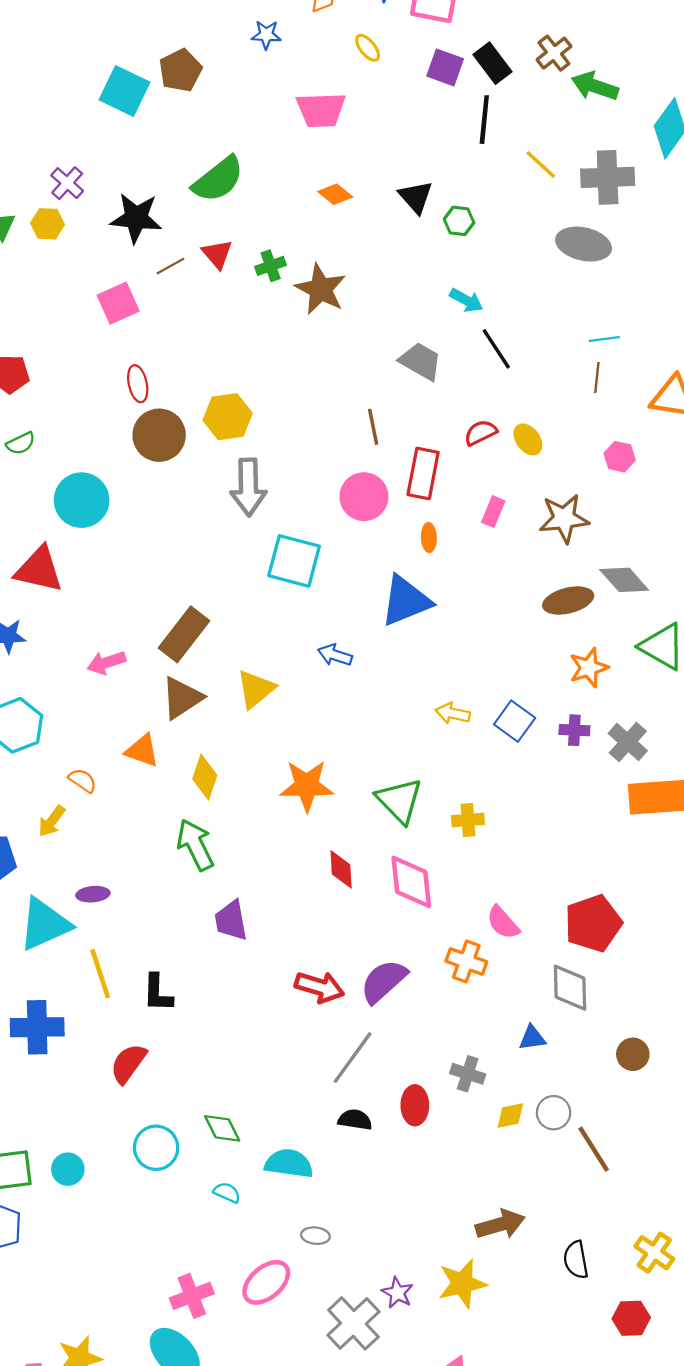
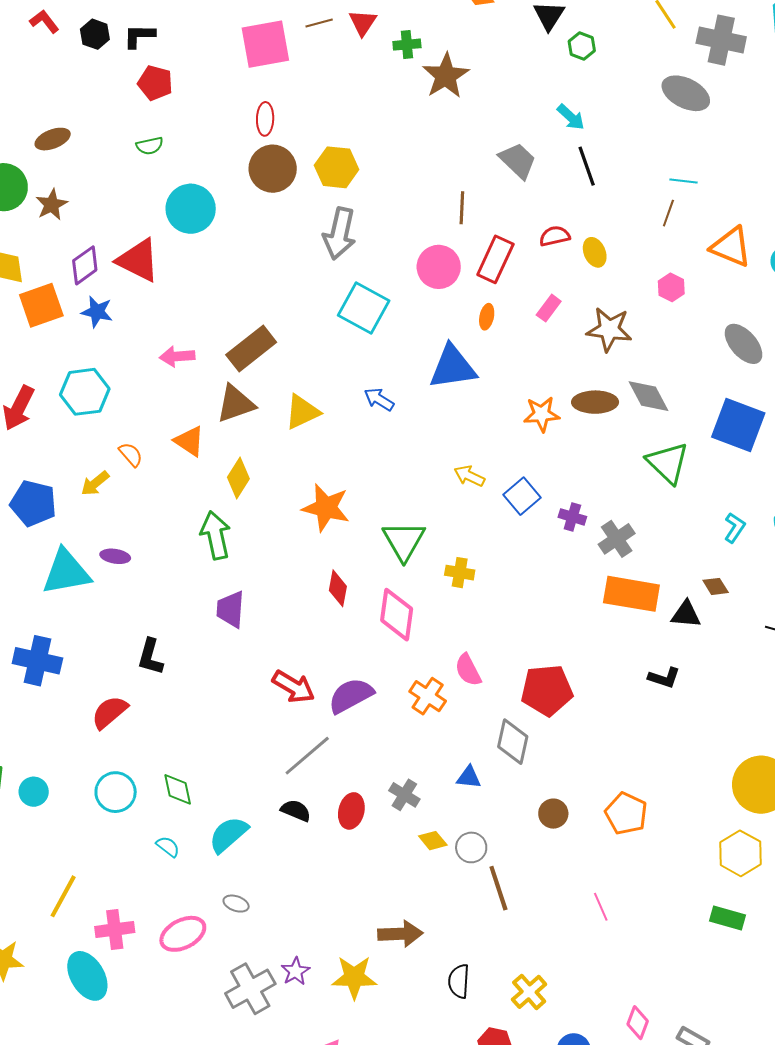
pink square: (118, 303) -> (265, 44), size x1.4
orange star: (589, 668) -> (542, 414), moved
yellow line: (100, 974) -> (63, 896), moved, turned 33
yellow diamond: (510, 1116) -> (433, 841), turned 48
cyan semicircle: (289, 1163) -> (228, 835), turned -63

